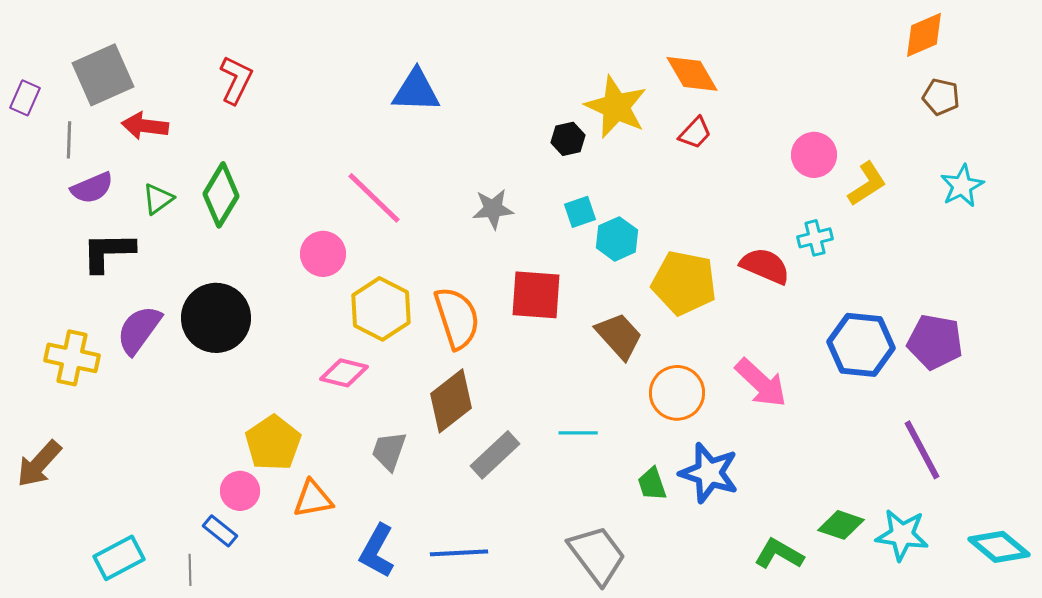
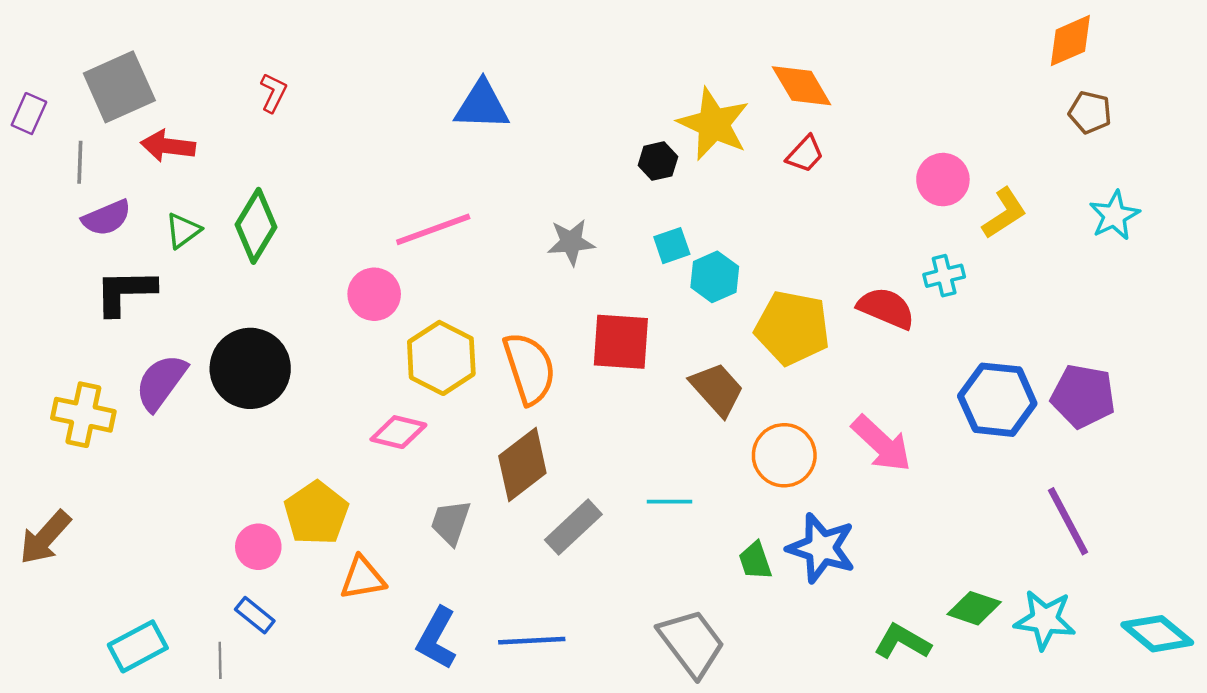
red L-shape: (236, 80) -> (273, 93), size x0.7
pink line: (374, 198) -> (433, 229), turned -64
pink circle: (240, 491) -> (258, 547), moved

